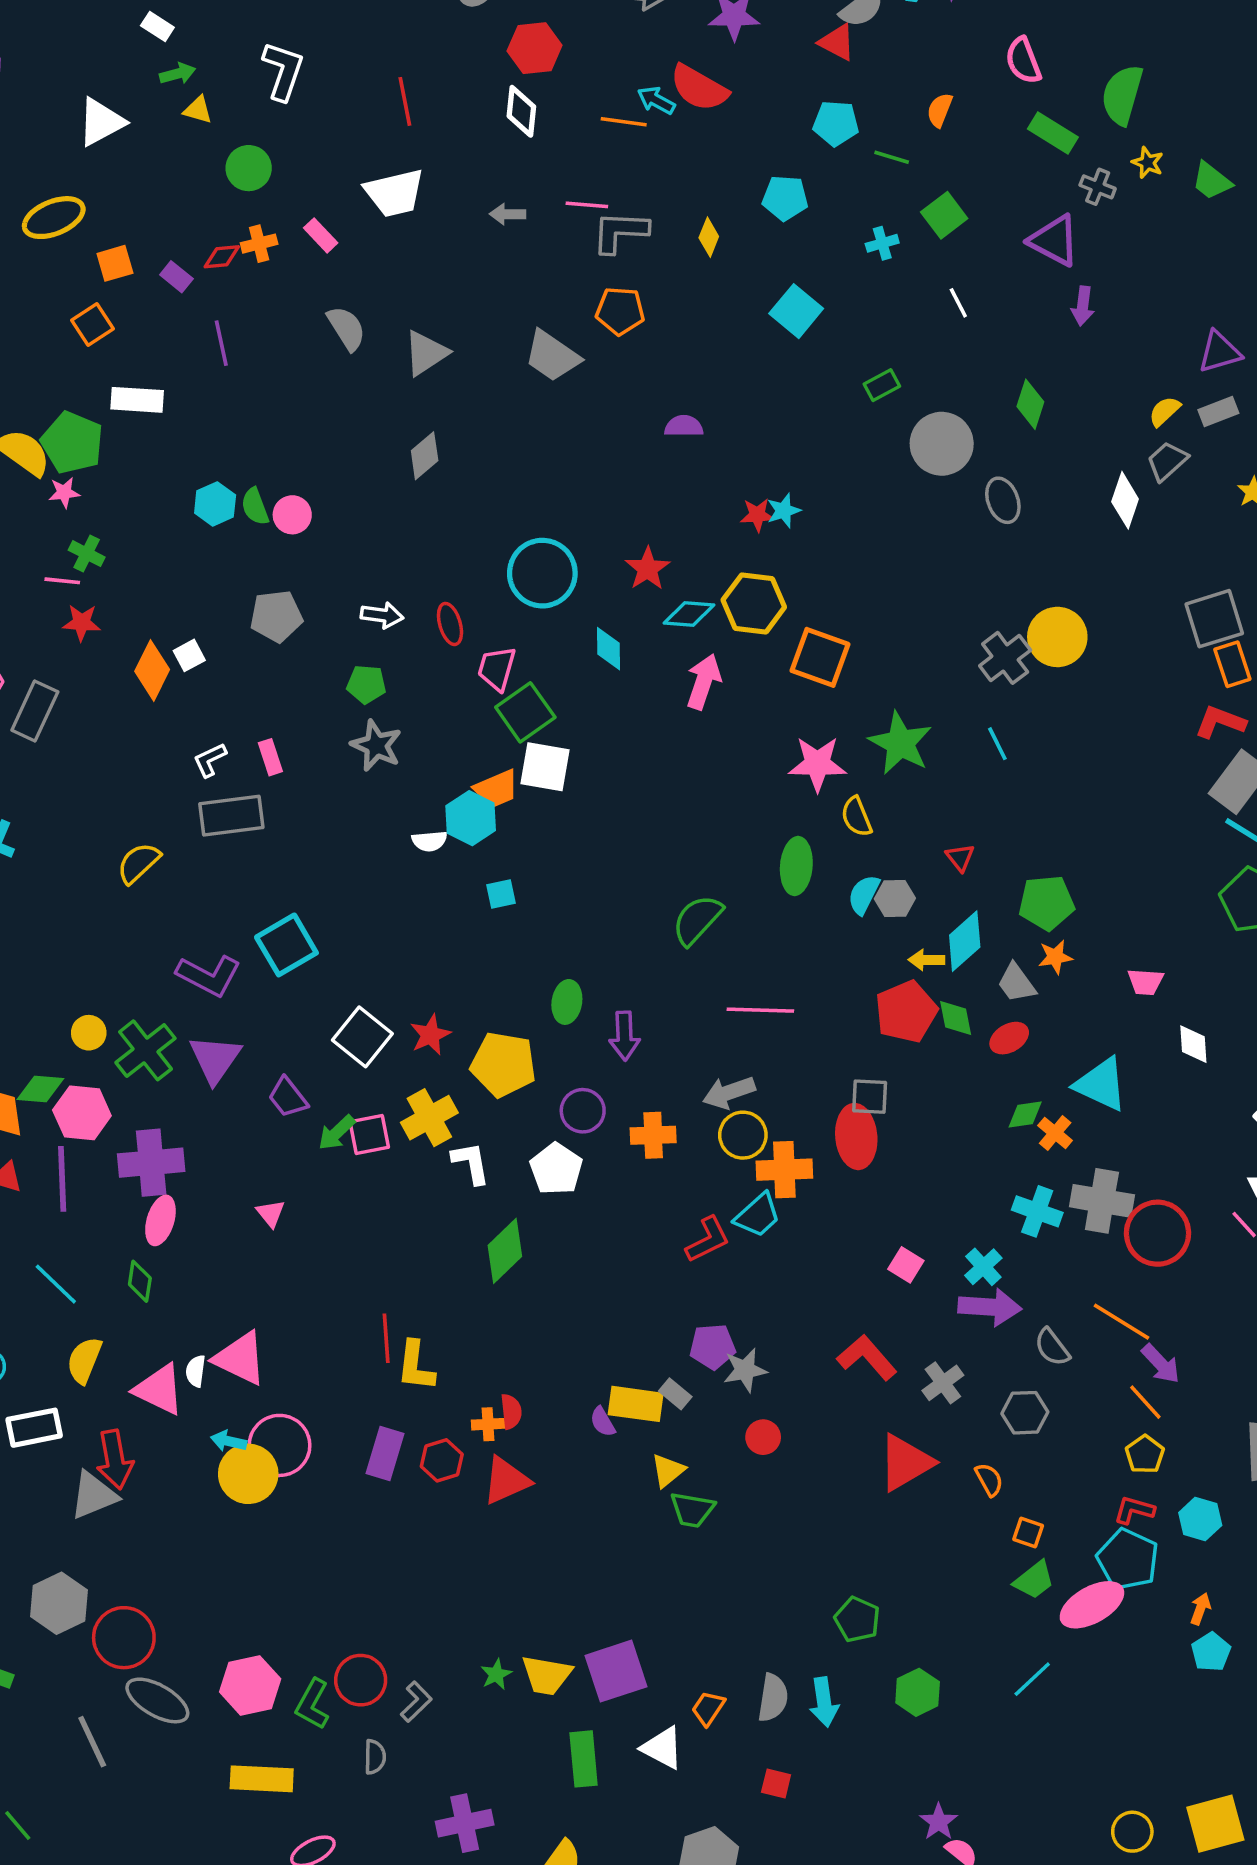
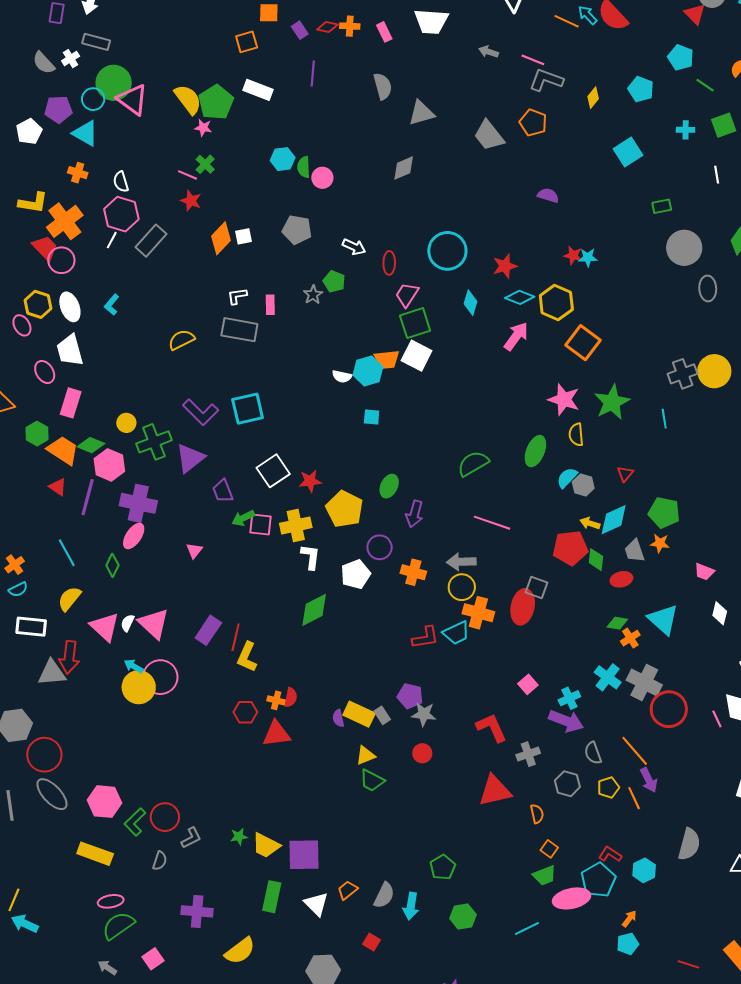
gray star: (376, 745) -> (313, 295), moved, size x0.7
purple rectangle: (385, 1453) -> (208, 630), moved
yellow pentagon: (1145, 1454) -> (608, 787), moved

